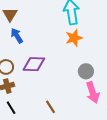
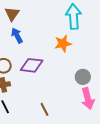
orange star: (74, 38) -> (63, 44), moved

